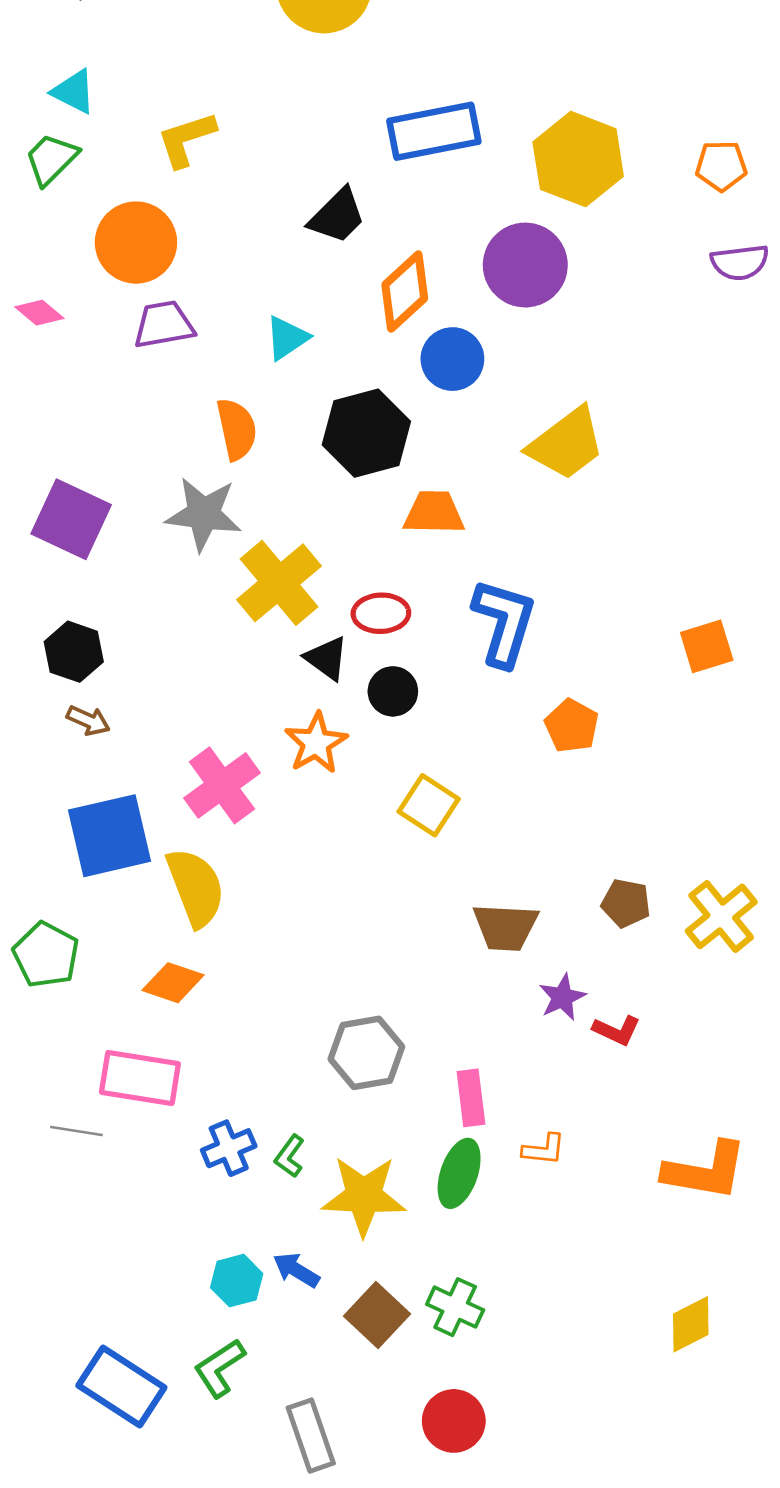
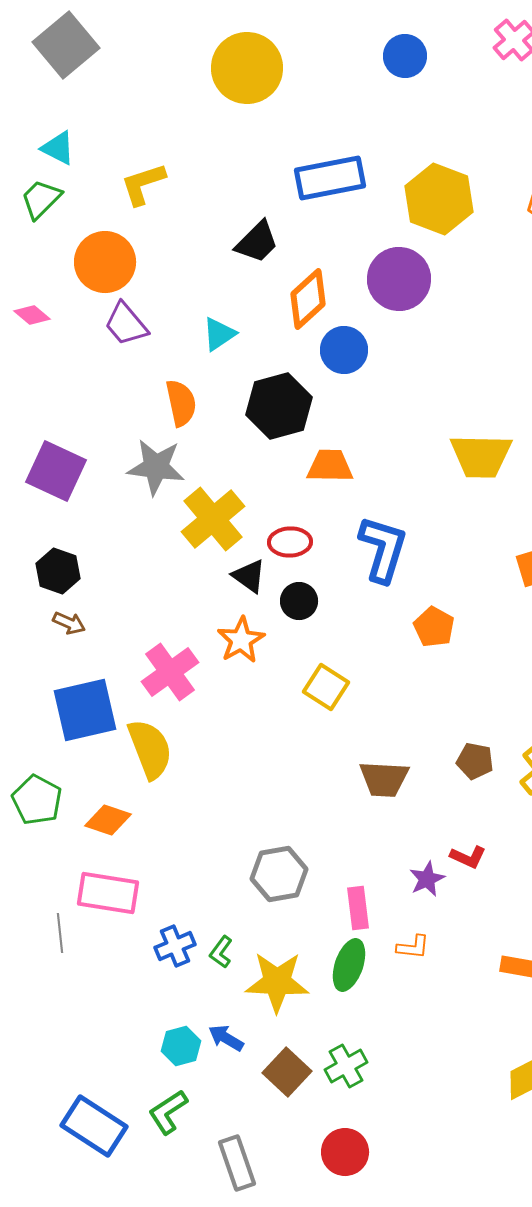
purple trapezoid: (164, 325) -> (126, 324), turned -120
yellow trapezoid: (566, 444) -> (481, 456), moved, turned 38
orange diamond: (173, 983) -> (108, 820), moved
purple star: (562, 997) -> (427, 879), moved
gray line: (76, 1131) -> (60, 933), turned 75
green cross: (455, 1307) -> (346, 1066), turned 36

